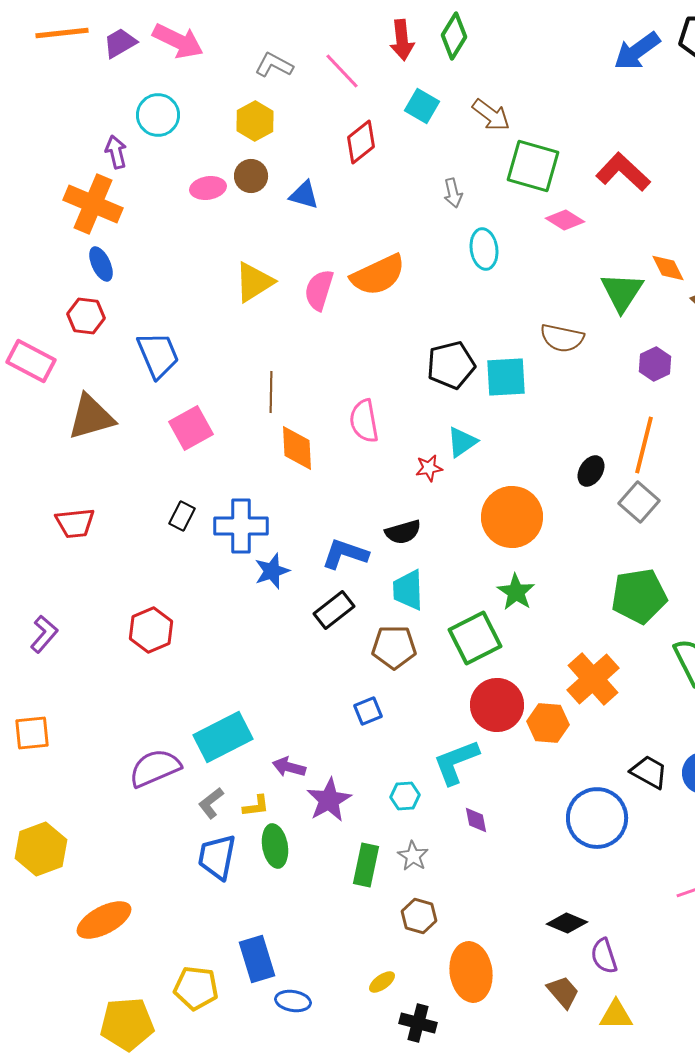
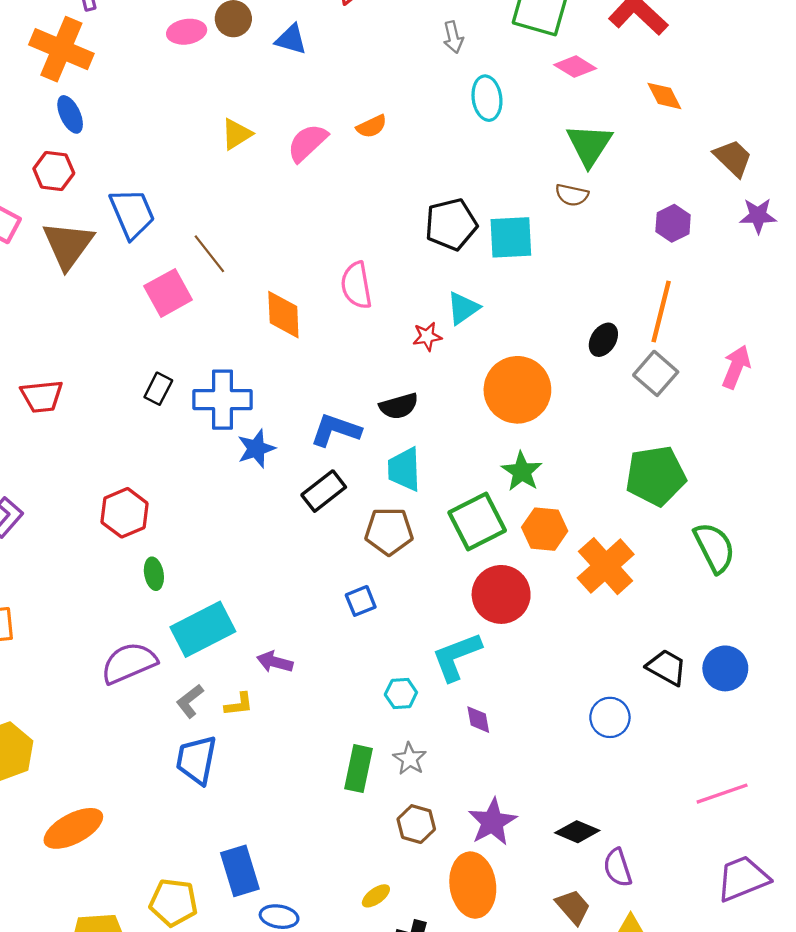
orange diamond: (668, 268) -> (664, 96), moved
orange semicircle: (378, 275) -> (372, 126), size x0.5
yellow triangle: (254, 282) -> (237, 134), size x0.7
pink semicircle: (319, 290) -> (307, 143), turned 30
green triangle: (622, 292) -> (589, 145), moved
brown semicircle: (562, 338) -> (572, 195), size x0.7
brown line: (271, 392) -> (209, 254), moved, turned -39
brown triangle: (91, 417) -> (68, 245), moved, turned -38
orange hexagon: (548, 723) -> (545, 529), moved
purple star: (329, 800) -> (492, 822), moved
blue circle: (597, 818) -> (610, 717), size x0.6
green ellipse: (275, 846) -> (154, 574), moved, size x0.7

